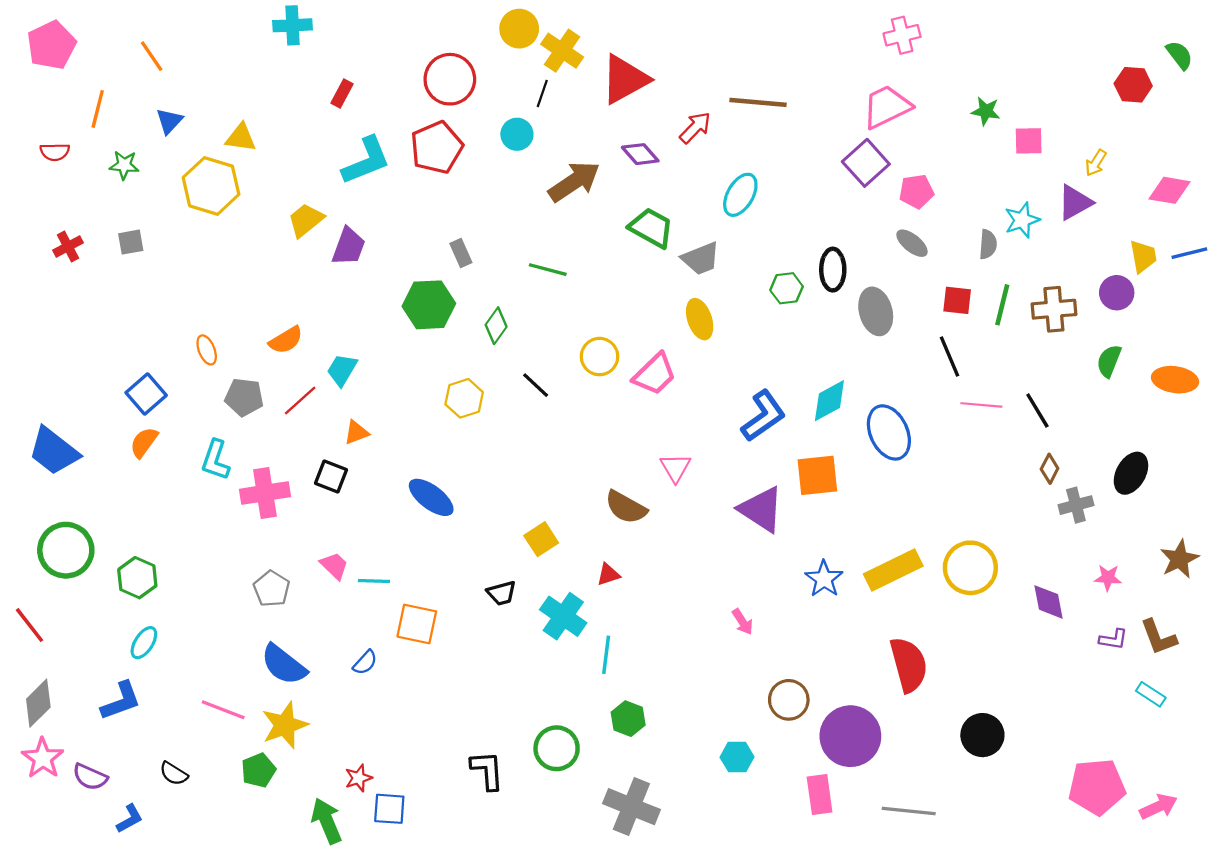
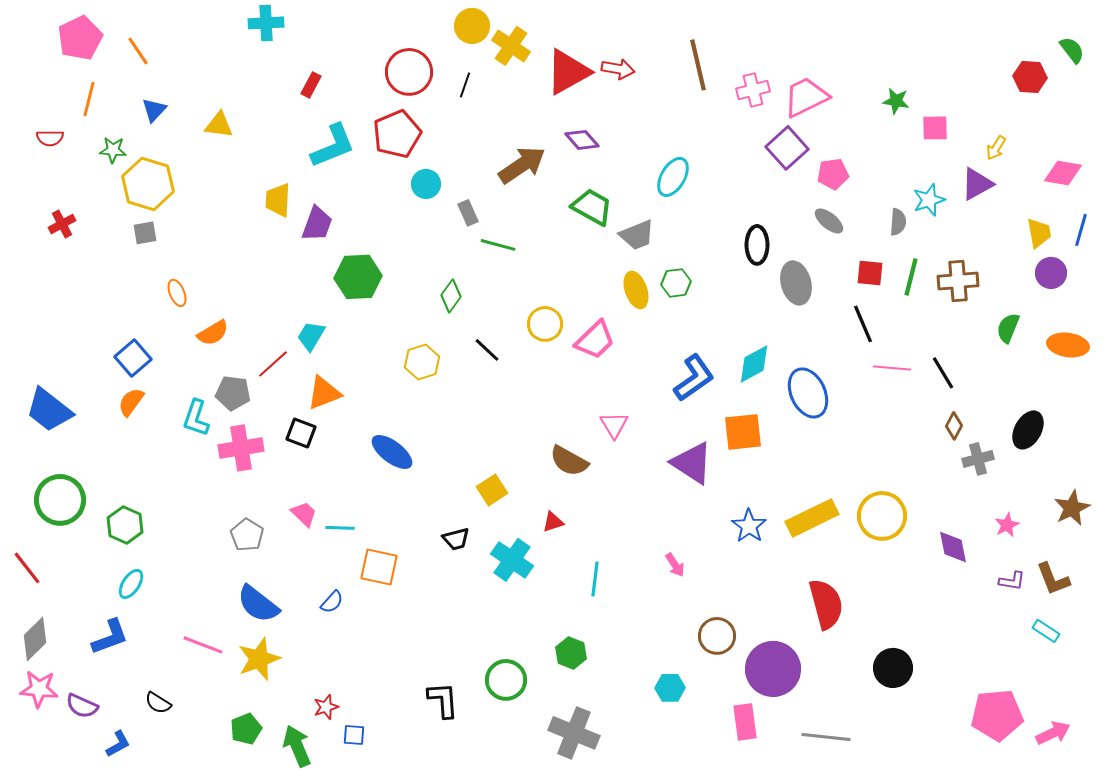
pink cross: (902, 35) -> (753, 90), moved
pink pentagon: (51, 45) -> (80, 38), moved
black line: (542, 94) -> (465, 85), moved
brown line: (758, 102) -> (698, 65), moved, turned 72
red arrow: (695, 128) -> (618, 69), moved, turned 56
cyan circle: (517, 134) -> (426, 184), moved
yellow hexagon: (211, 186) -> (148, 184), moved
yellow trapezoid: (306, 220) -> (278, 200), turned -48
gray square: (131, 242) -> (145, 233), moved
gray rectangle: (461, 253) -> (468, 213), moved
blue line: (1189, 253) -> (1081, 230), turned -60
green hexagon: (787, 288) -> (676, 283), moved
purple circle: (1117, 293) -> (1051, 273), moved
green hexagon: (429, 305) -> (358, 277), moved
orange semicircle: (286, 340) -> (213, 333), moved
orange ellipse: (207, 350) -> (177, 293), moved
gray pentagon: (244, 397) -> (233, 393), moved
orange triangle: (356, 432) -> (324, 393), size x1.5
pink star: (1108, 578) -> (1007, 525), turned -30
cyan line: (606, 655) -> (595, 579), moved
pink star: (43, 758) -> (39, 689), turned -30
green pentagon: (258, 770) -> (246, 729), moved
blue square: (389, 809) -> (354, 735), size x0.7

